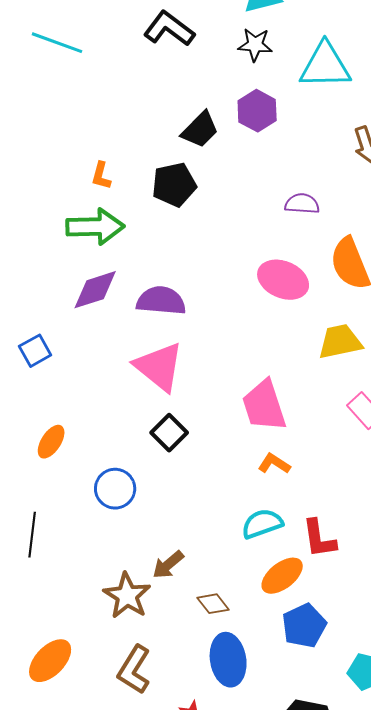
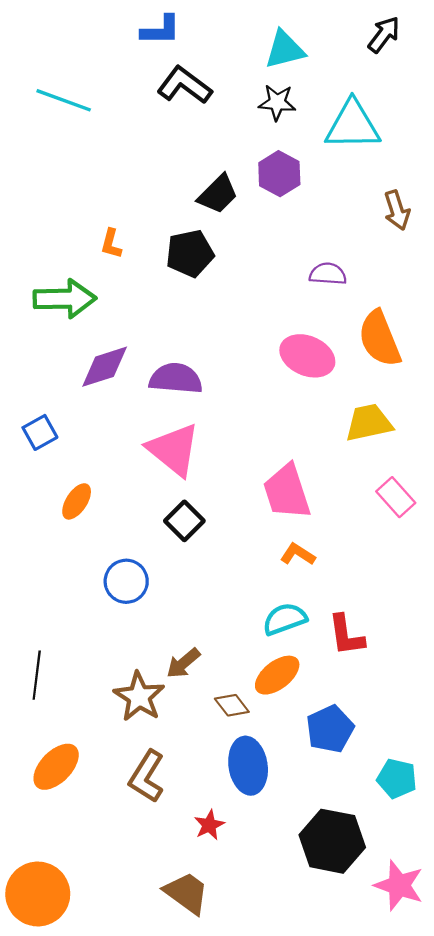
green arrow: (95, 227) -> (65, 299), moved
orange ellipse: (51, 442) -> (77, 501), moved
black line: (32, 535) -> (37, 675), moved
orange ellipse: (282, 576) -> (277, 675), moved

